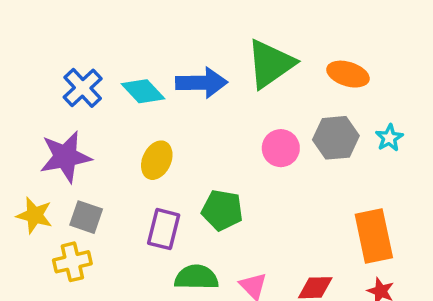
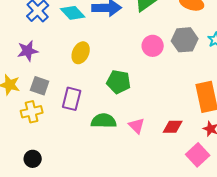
purple star: (65, 157) -> (28, 51), size x0.7
purple rectangle: (164, 229) -> (72, 99), moved

